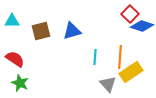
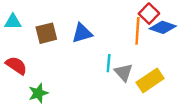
orange line: (120, 57) -> (137, 31), moved
green star: (20, 83) -> (38, 93), moved, turned 30
gray triangle: (108, 84) -> (124, 72), moved

